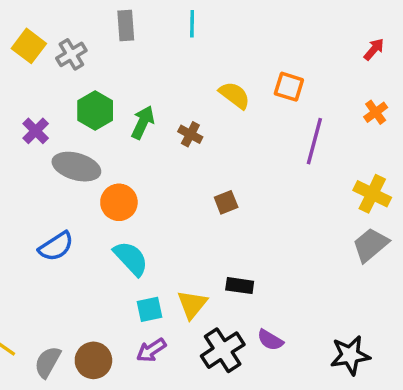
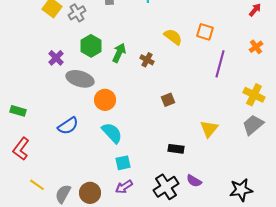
yellow triangle: (192, 304) -> (209, 129), moved

